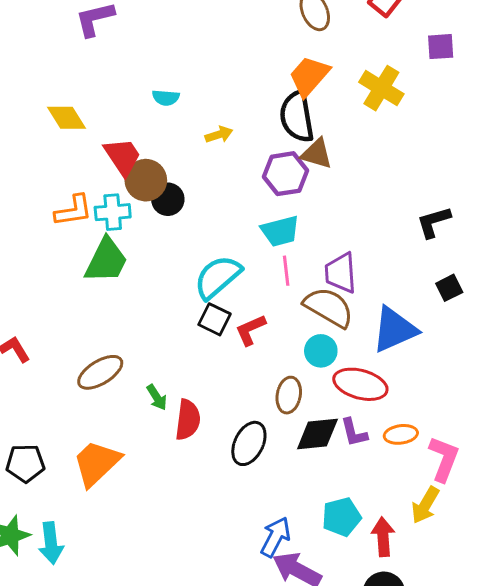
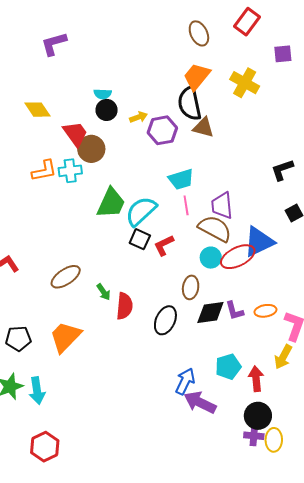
purple hexagon: (286, 174) -> (162, 130), moved
black circle: (168, 199) -> (107, 110), moved
green trapezoid: (106, 260) -> (111, 203), moved
red ellipse: (360, 384) -> (238, 257), moved, turned -40

